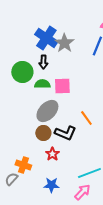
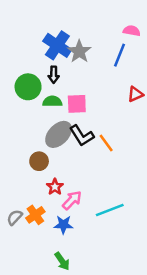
brown circle: (43, 133) -> (39, 161), moved
black L-shape: (65, 133) -> (82, 136), moved, turned 35
red star: (52, 154) -> (55, 187), moved
orange cross: (23, 165) -> (35, 215), moved, turned 35
pink arrow: (82, 192) -> (72, 200), moved

